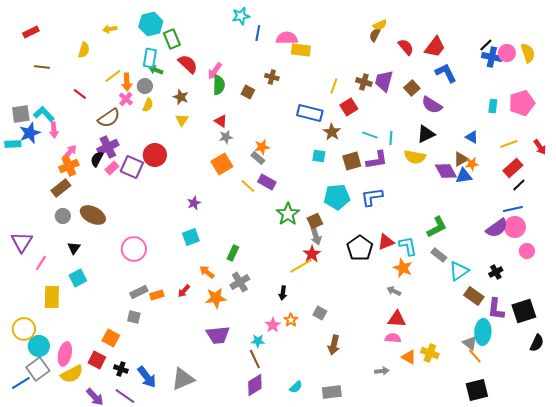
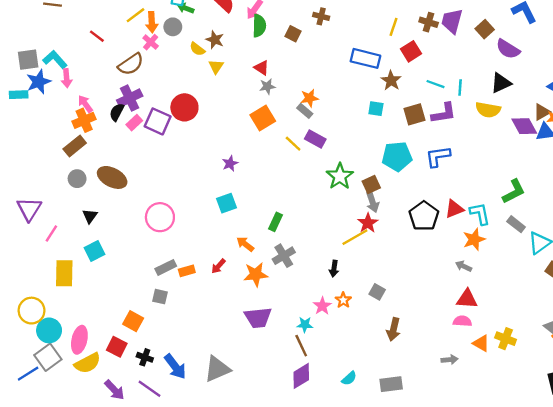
yellow semicircle: (148, 105) -> (197, 49), moved, turned 104
pink arrow: (70, 152) -> (85, 104), turned -77
orange star: (403, 268) -> (474, 239), turned 30

